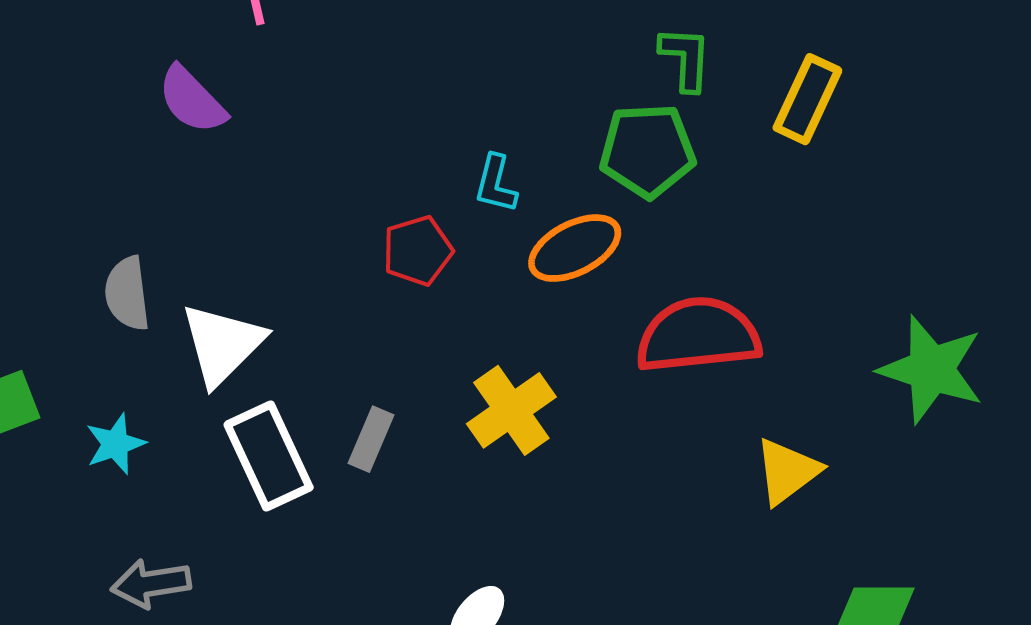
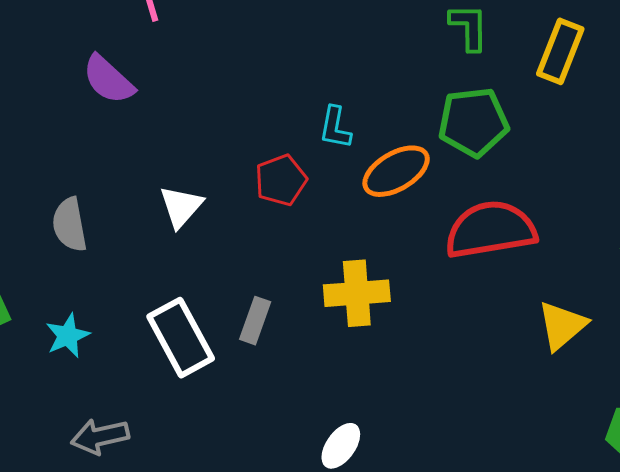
green pentagon: (647, 151) -> (473, 122), moved
white triangle: (222, 344) -> (181, 207), moved, size x0.7
yellow cross: (511, 410) -> (357, 293), turned 34

